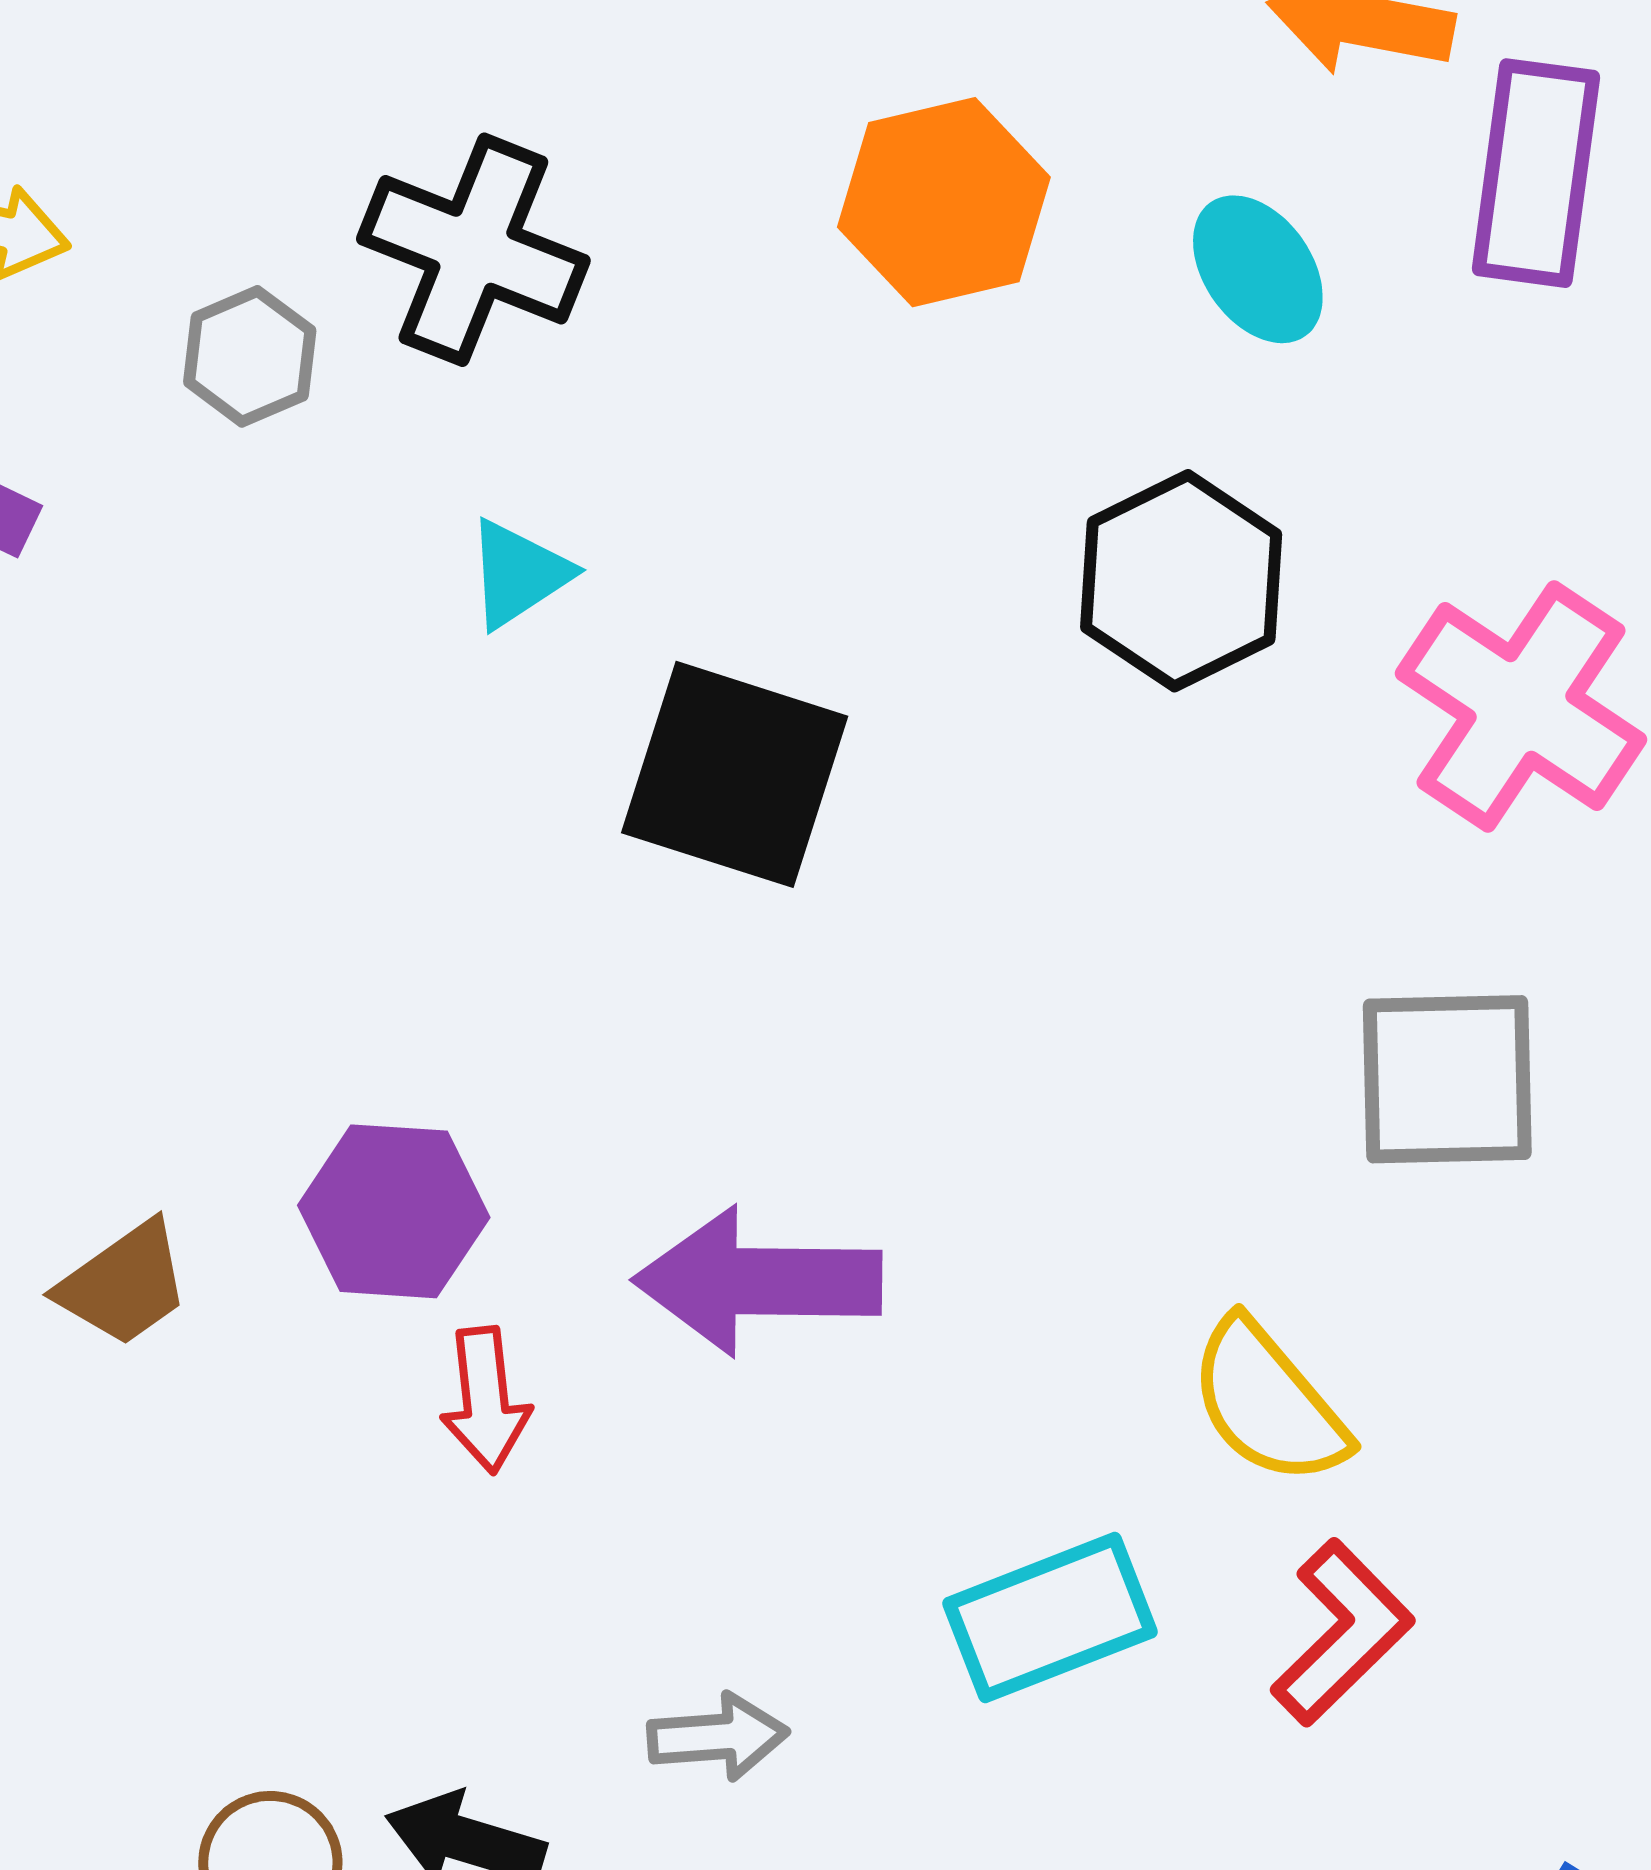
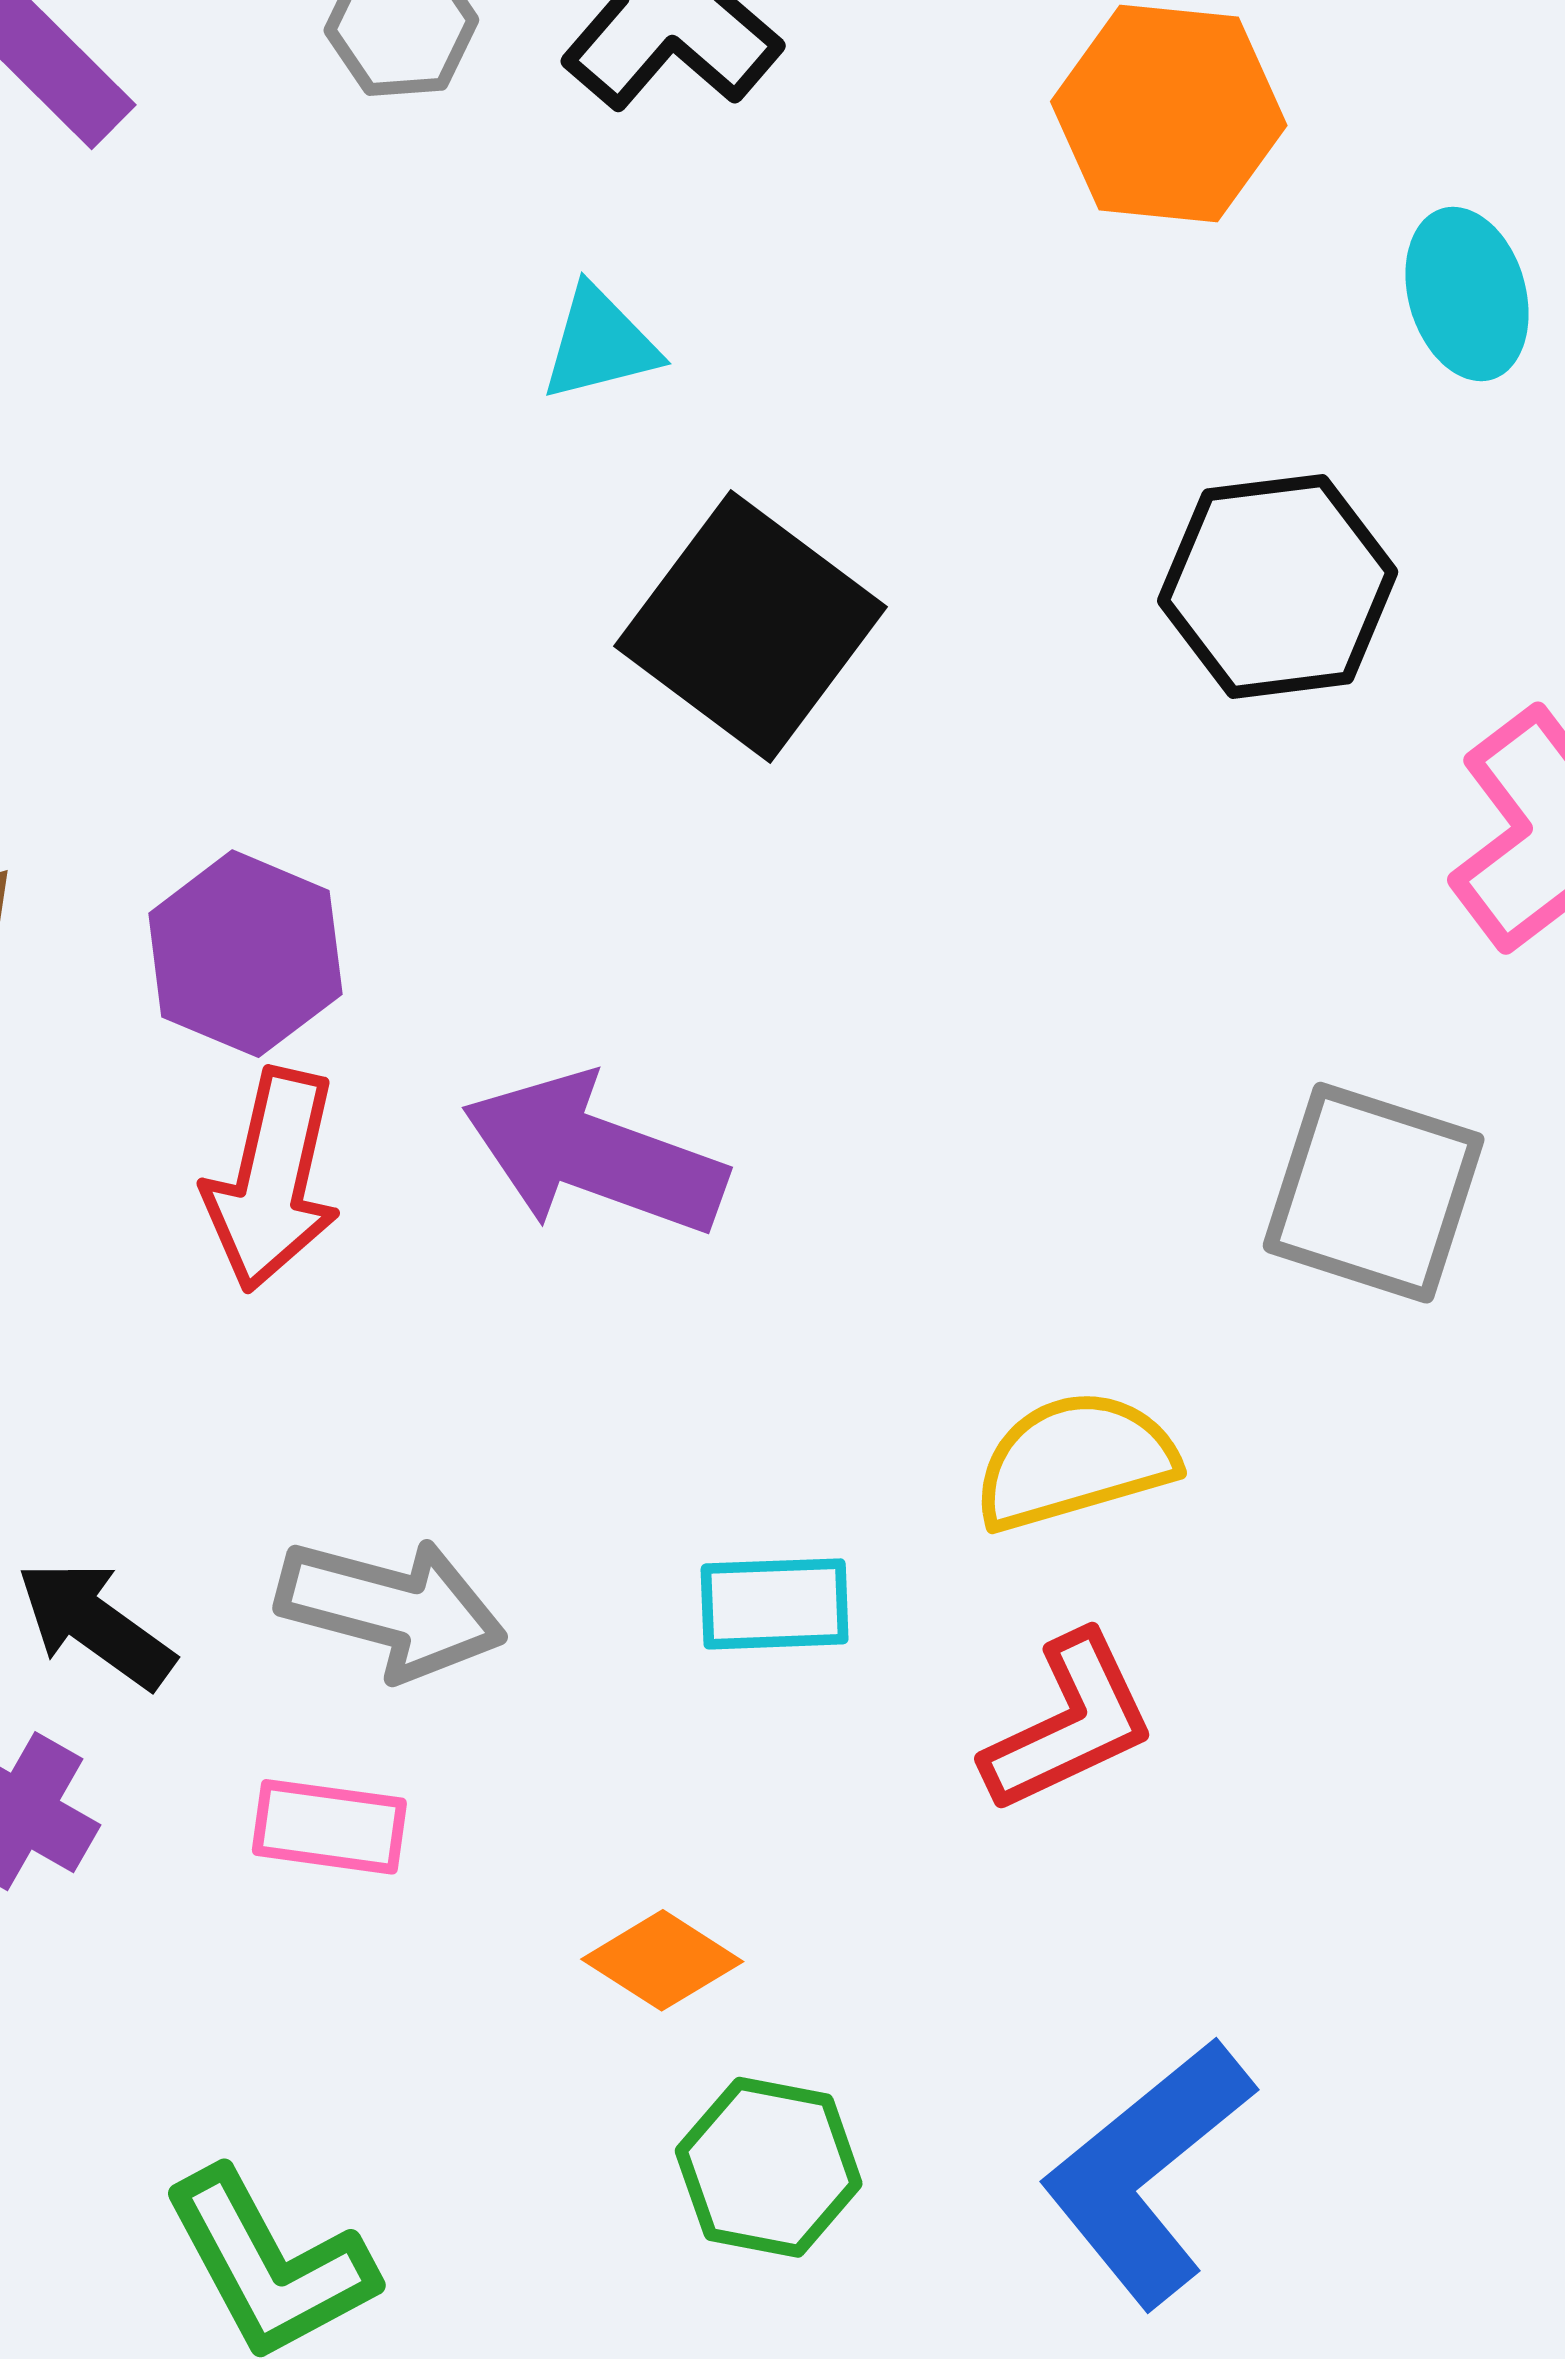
red arrow: (485, 1400) -> (272, 1180), size x1.4
yellow semicircle: (1268, 1403) -> (1075, 1461), turned 95
cyan rectangle: (1050, 1618) -> (775, 1604), size x0.7
gray arrow: (718, 1737) -> (391, 1608), size x1.5

